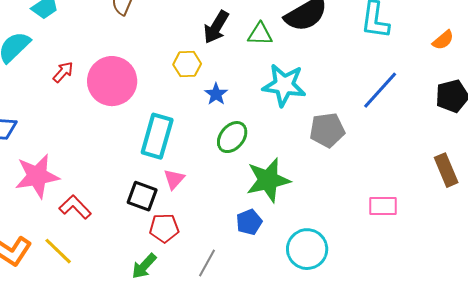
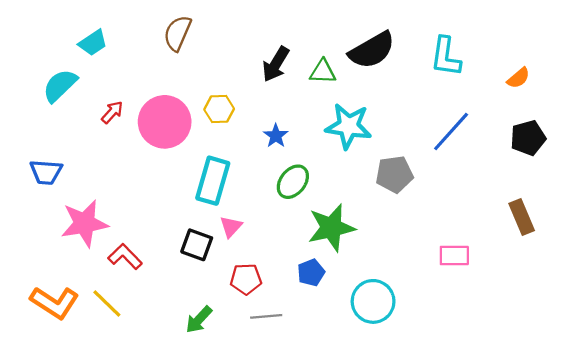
yellow hexagon: (187, 64) -> (219, 109), moved
red pentagon: (164, 228) -> (246, 279), moved
gray line: (207, 263) -> (266, 316), turned 56

